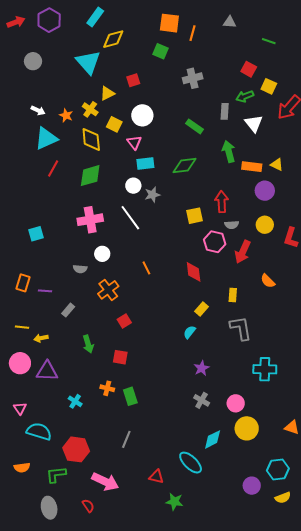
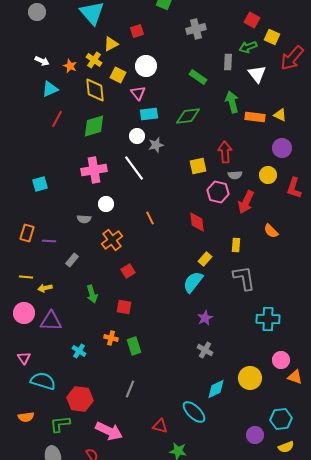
cyan triangle: (46, 138) -> (50, 89), size x0.7
purple circle: (265, 191) -> (282, 148), moved
cyan semicircle: (190, 332) -> (193, 282), size x1.6
pink circle: (236, 403) -> (281, 360), moved

